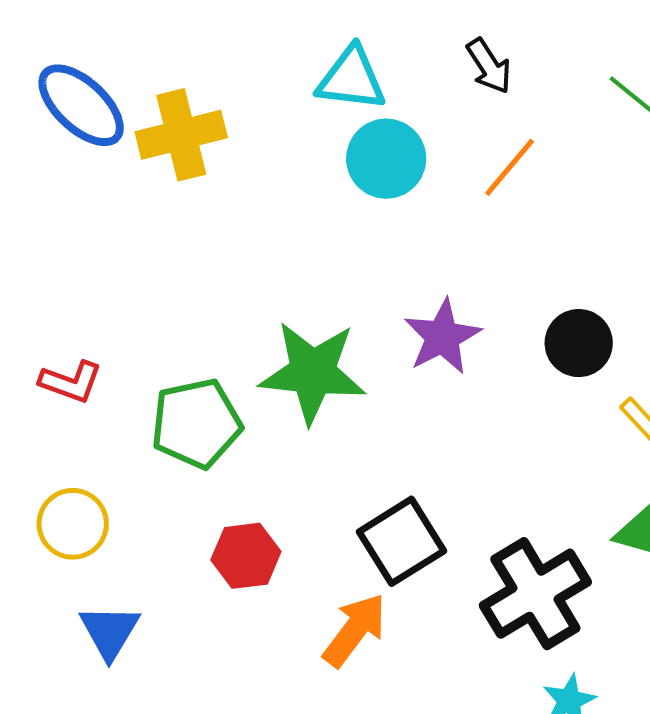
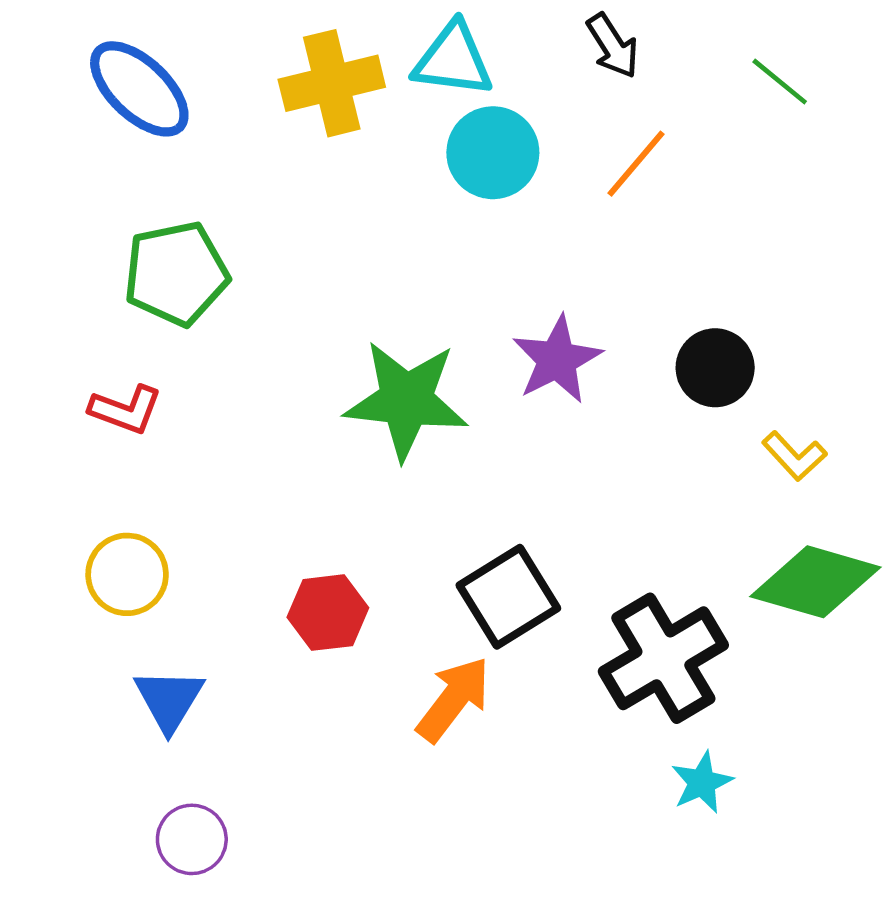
yellow cross: (181, 135) -> (332, 83), moved
green pentagon: (196, 423) -> (176, 274), moved

